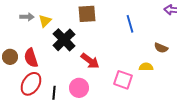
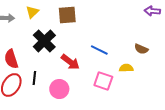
yellow triangle: (45, 21) -> (32, 12), moved
blue line: (130, 24) -> (99, 50), moved, turned -48
black line: (54, 93) -> (34, 78), moved

